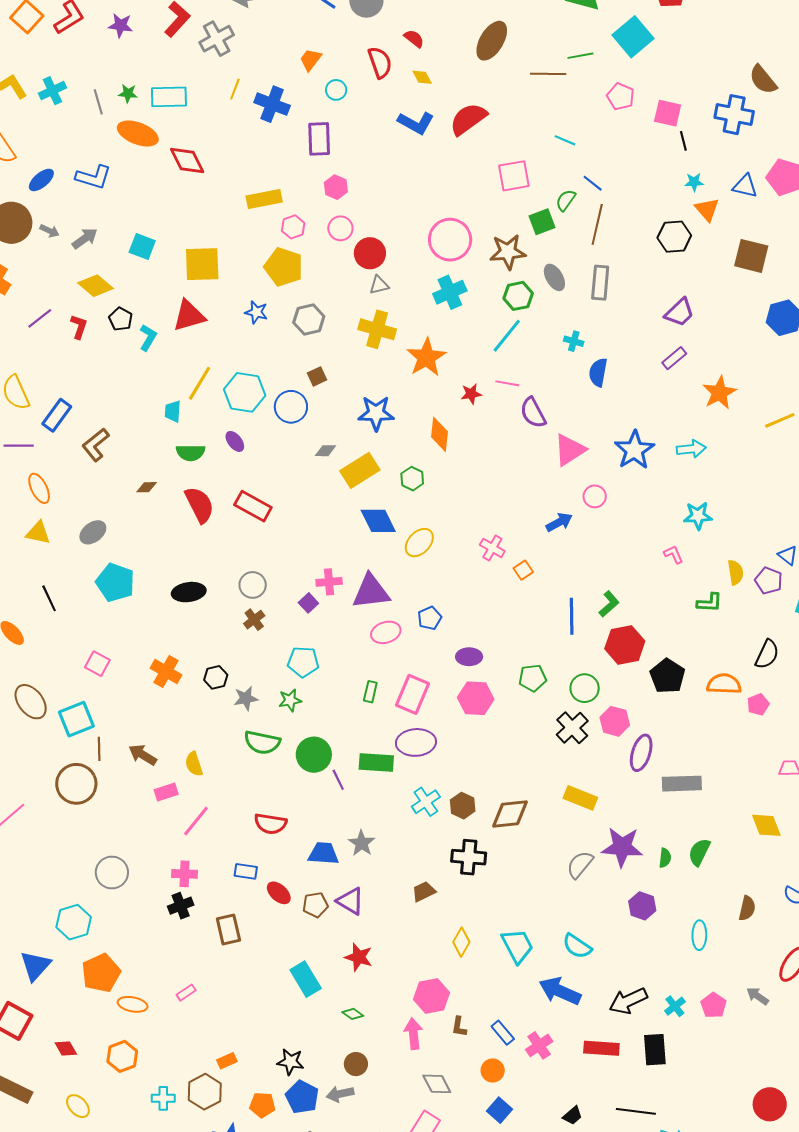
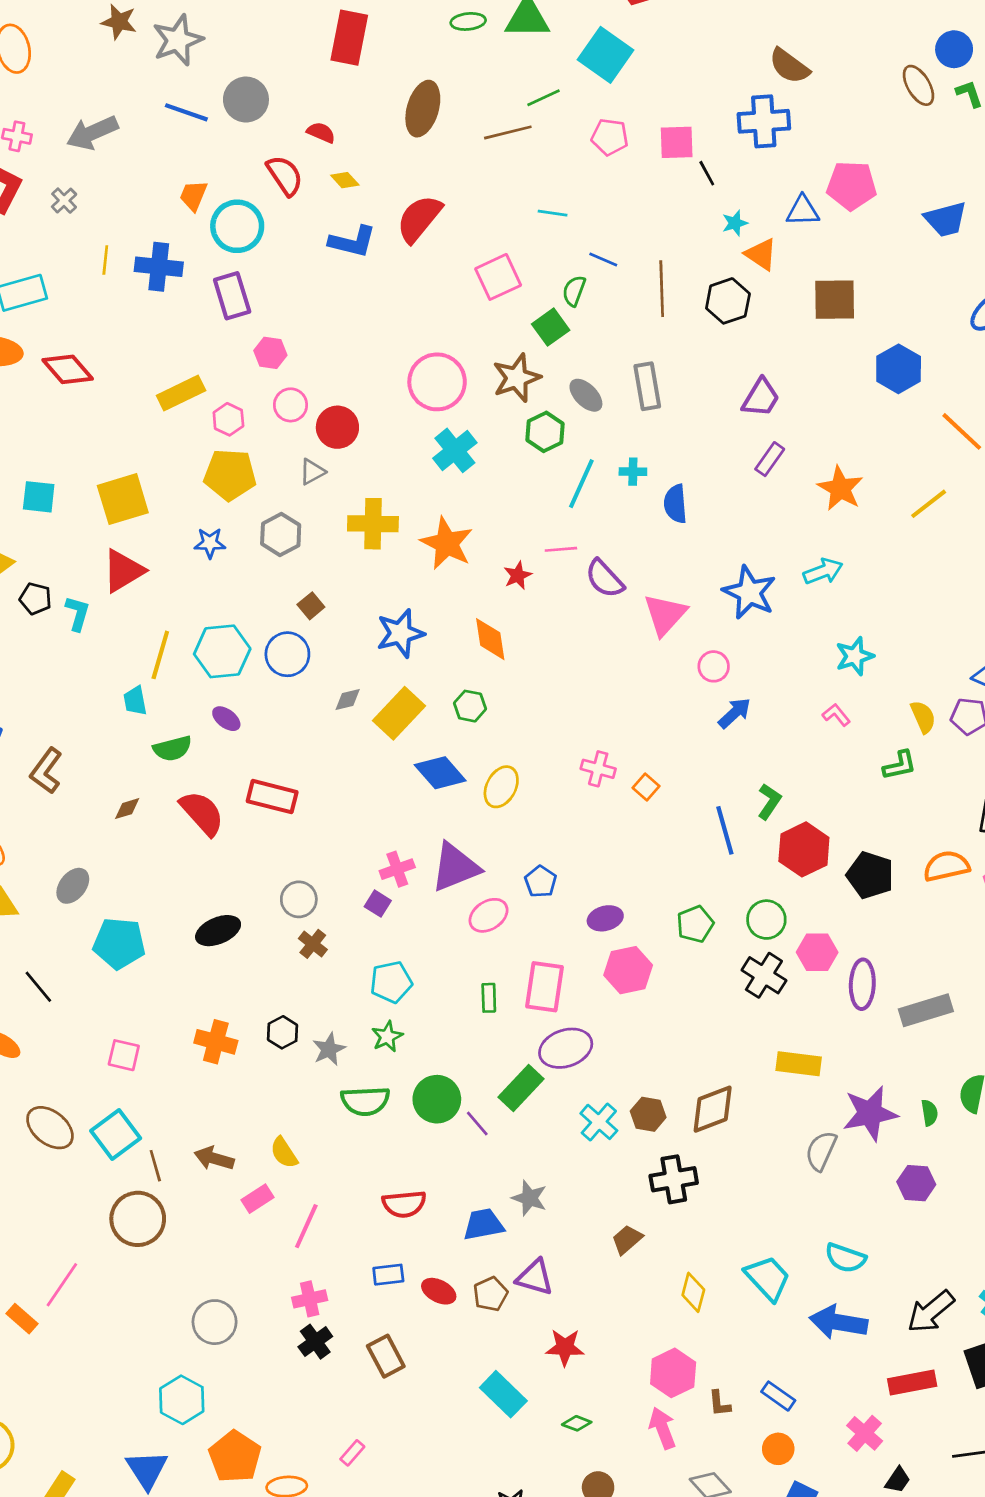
gray cross: (217, 39) -> (64, 201), size x0.6
cyan circle: (336, 90) -> (237, 226), size x1.8
brown line: (597, 224) -> (662, 289), moved
gray triangle: (379, 285) -> (312, 472), moved
cyan line: (507, 336) -> (581, 484), moved
blue arrow: (559, 522) -> (735, 713), moved
green rectangle: (376, 763) -> (521, 1088), turned -36
pink cross: (539, 1045) -> (865, 1433), moved

